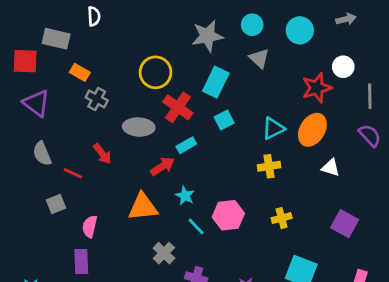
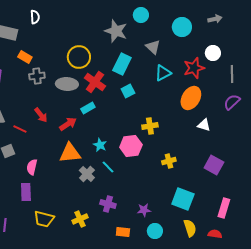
cyan circle: (252, 25) -> (141, 15), moved
gray star: (207, 36) -> (116, 31), turned 30
gray cross: (97, 99) -> (37, 76), turned -35
gray ellipse: (139, 127) -> (67, 84), moved
cyan triangle: (273, 128) -> (163, 73), moved
purple semicircle: (370, 135) -> (232, 102), turned -90
cyan rectangle: (186, 145) -> (88, 108), moved
red arrow: (163, 166) -> (68, 124), moved
yellow cross: (269, 166) -> (150, 126), moved
pink hexagon: (228, 215) -> (131, 146), moved
gray cross: (164, 253) -> (87, 174), moved

